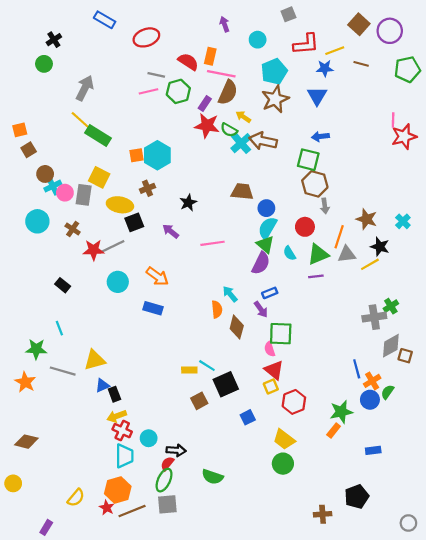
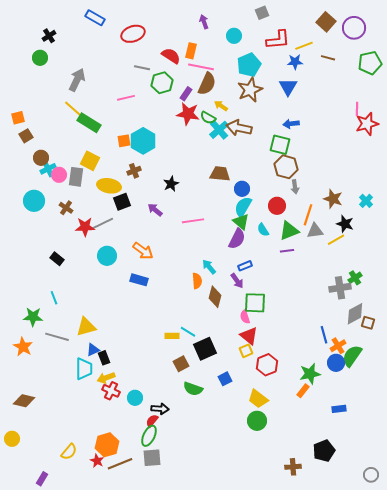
pink line: (149, 91) -> (126, 98), moved
green semicircle: (388, 392) -> (352, 356), size x1.6
cyan trapezoid: (124, 456) -> (84, 369), moved
green semicircle: (212, 477) -> (193, 389), moved

